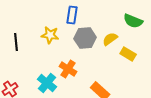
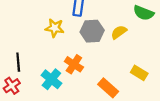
black line: (16, 42) -> (18, 62), moved
yellow rectangle: (128, 54) -> (139, 73), moved

